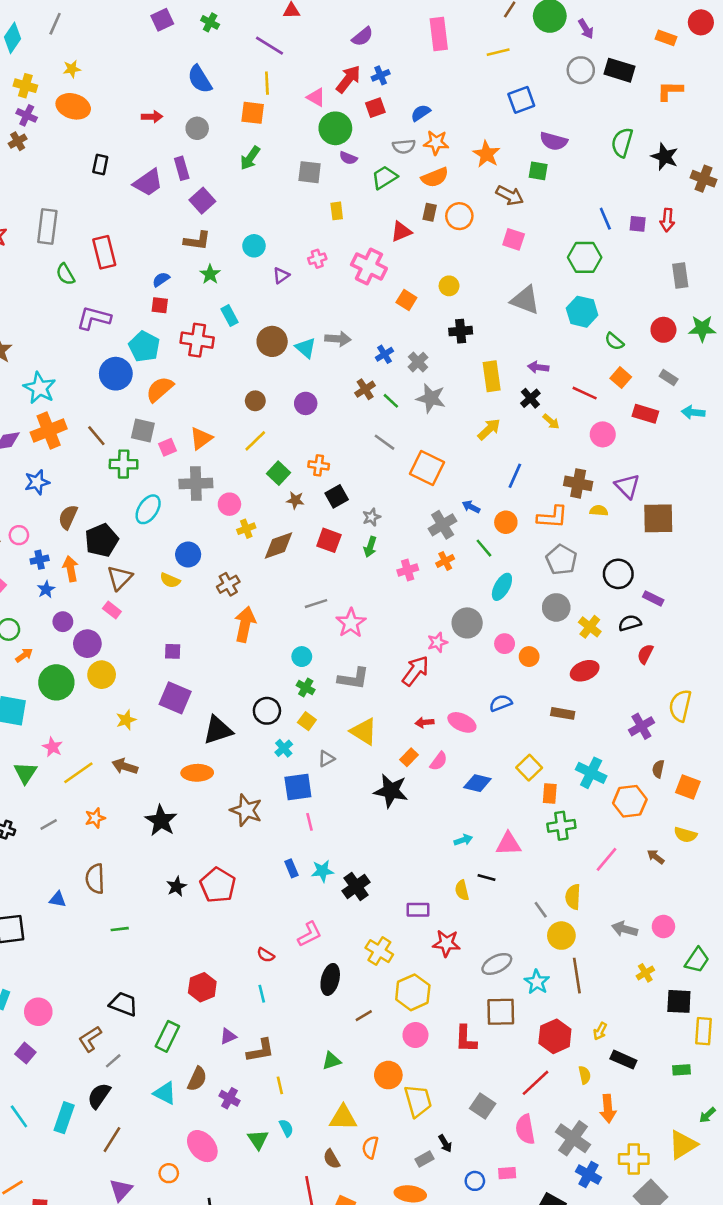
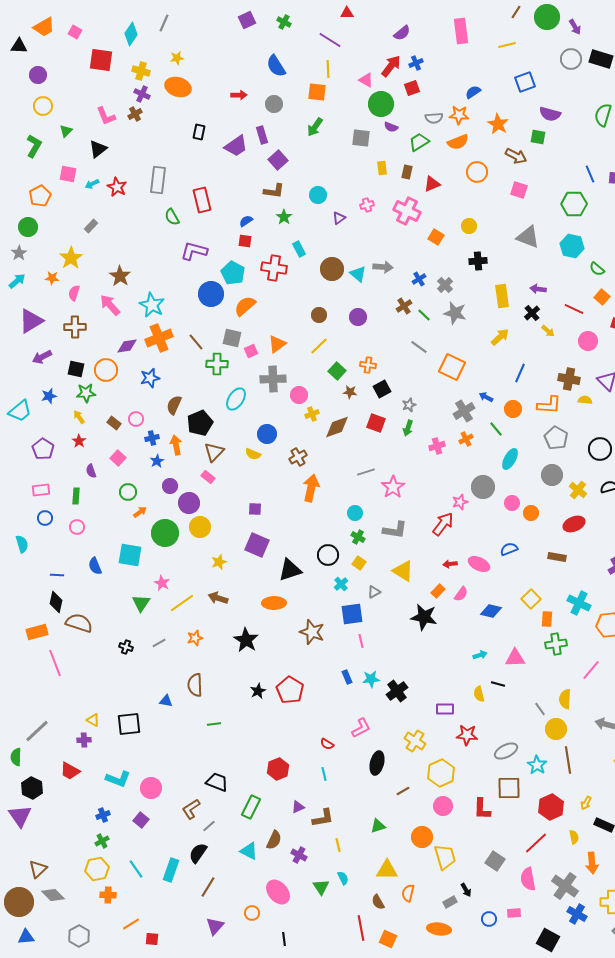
blue semicircle: (421, 113) -> (473, 92), moved
brown rectangle: (430, 212) -> (407, 172), moved

